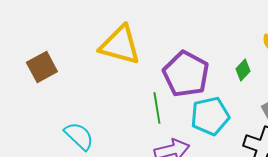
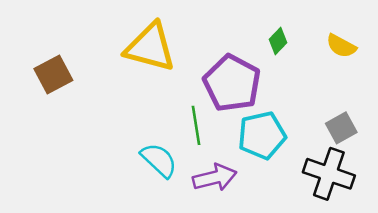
green diamond: (243, 70) -> (278, 41), moved
cyan semicircle: (79, 136) -> (159, 160), moved

